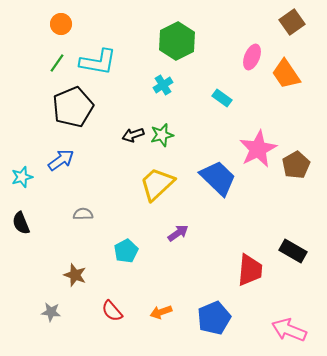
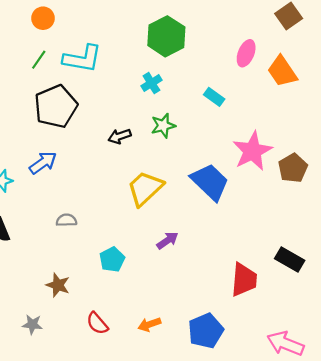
green star: (162, 135) -> (163, 126), moved

